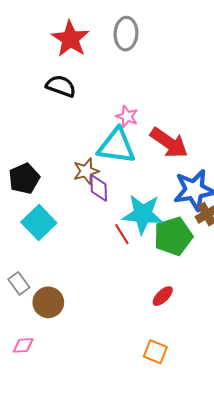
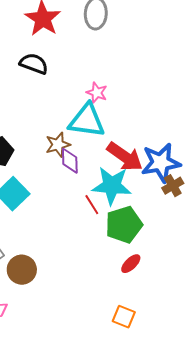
red arrow: (169, 143) -> (125, 157), moved
green pentagon: (173, 236) -> (124, 225), moved

